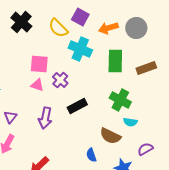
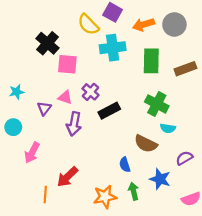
black cross: (21, 22) -> (47, 43), moved
cyan cross: (80, 49) -> (113, 48), turned -30
purple cross: (60, 80) -> (91, 92), moved
pink triangle: (37, 85) -> (65, 97), moved
purple triangle: (10, 117) -> (44, 108), moved

